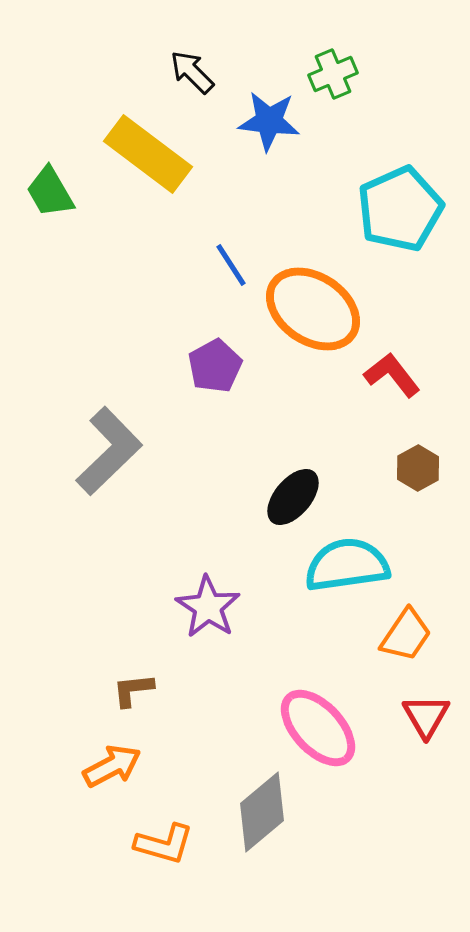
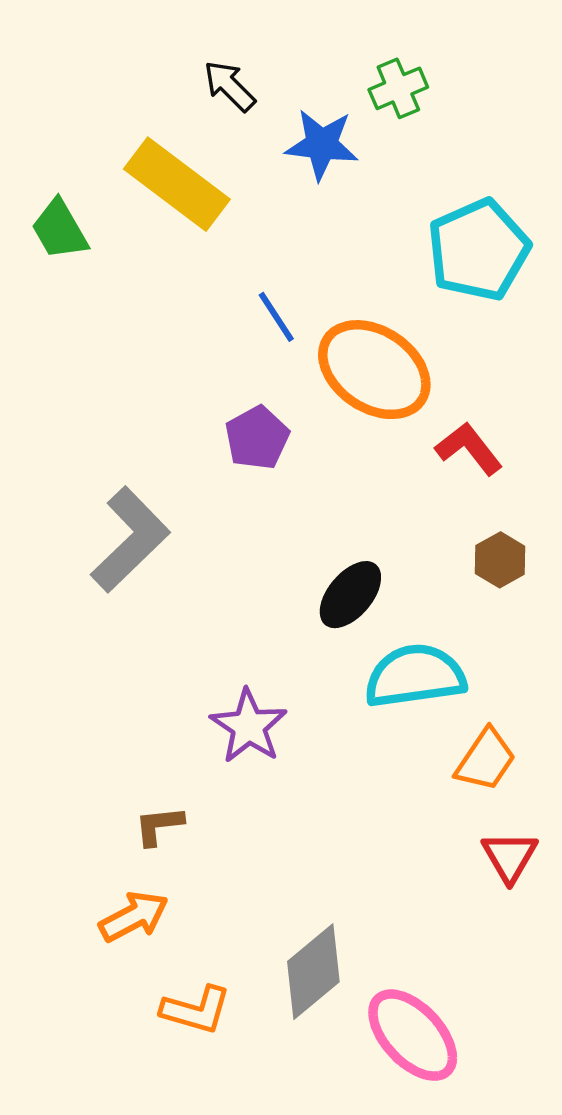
pink ellipse: (318, 728) -> (413, 1035), moved

